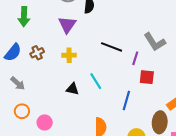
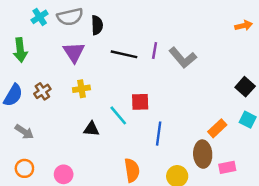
black line: (112, 47) -> (124, 54), moved
purple line: (135, 58) -> (155, 50), moved
red square: (147, 77) -> (140, 102), moved
orange circle: (22, 111) -> (24, 168), moved

